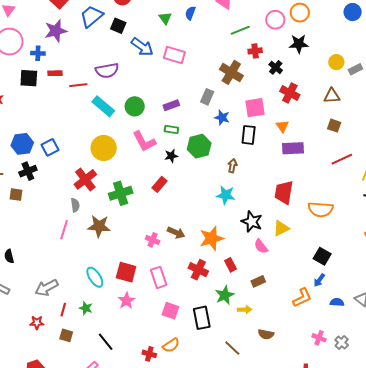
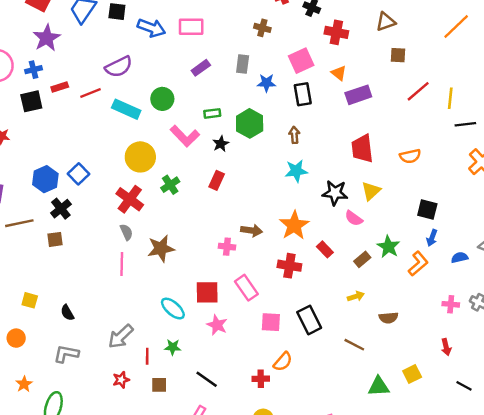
brown cross: (231, 72) -> (262, 28), size x0.6
purple rectangle: (171, 105) -> (201, 68), moved
green cross: (121, 193) -> (170, 185), moved, size x0.7
orange semicircle: (321, 209) -> (410, 156), size x0.7
green star: (225, 295) -> (388, 247), moved

